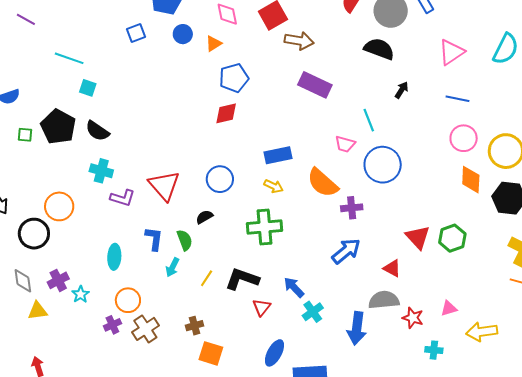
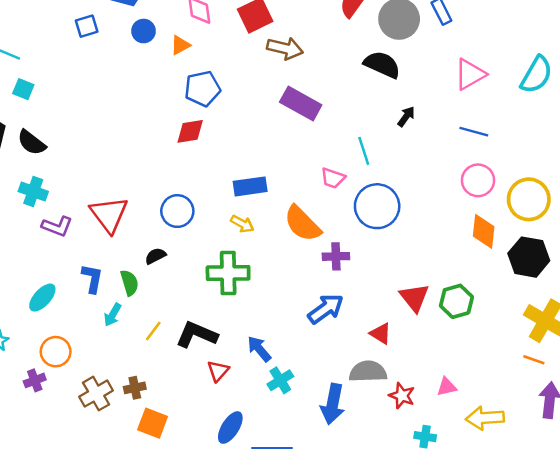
cyan ellipse: (114, 257) -> (42, 298), turned 35
brown cross: (145, 329) -> (96, 394), moved

